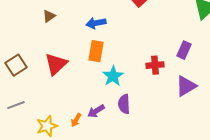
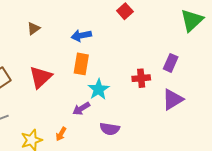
purple semicircle: (124, 104) -> (110, 129), moved, turned -78
purple arrow: (96, 111) -> (81, 109), moved

